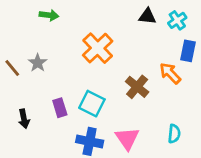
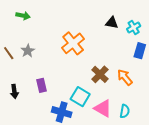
green arrow: (49, 15) -> (23, 16), moved
orange arrow: (170, 73) -> (125, 77), moved
cyan square: (92, 104) -> (80, 97), moved
pink triangle: (127, 138) -> (103, 108), moved, turned -30

